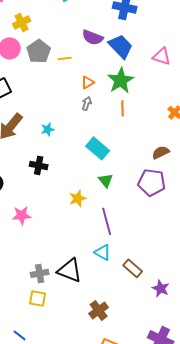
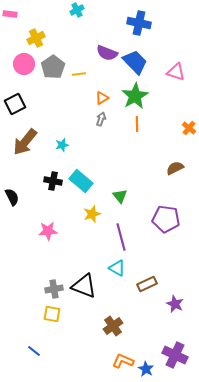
cyan rectangle: (98, 148) -> (81, 181), moved
purple pentagon: (152, 182) -> (166, 219), moved
pink star: (22, 215) -> (48, 231), moved
brown rectangle: (133, 268) -> (147, 284), turned -66

